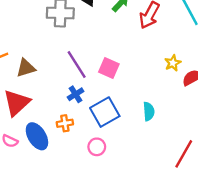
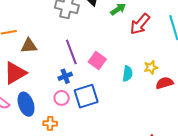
cyan semicircle: (149, 111) -> (128, 74), moved
orange cross: (65, 123) -> (50, 123), moved
pink circle: (97, 147) -> (62, 98), moved

